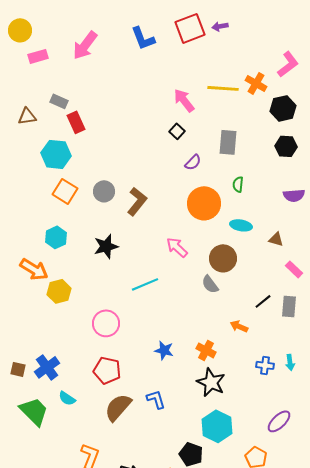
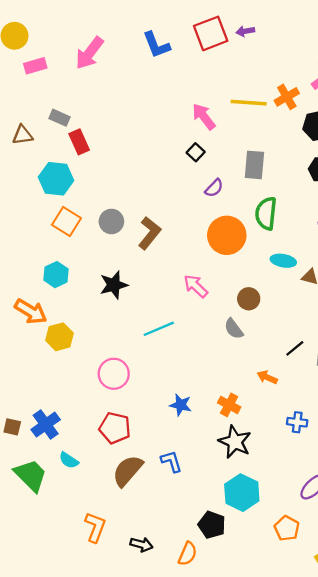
orange cross: (256, 83) -> (287, 97), turned 30
green semicircle: (238, 184) -> (266, 213), size x1.8
cyan ellipse: (241, 225) -> (283, 261), moved
brown circle: (223, 258) -> (249, 299), size x0.7

